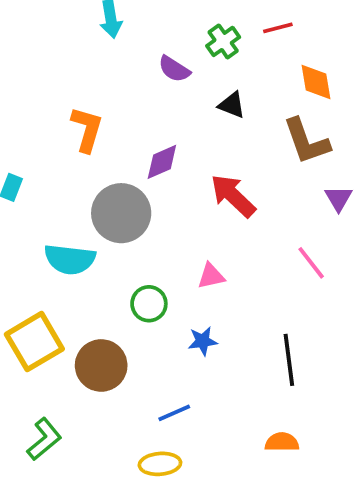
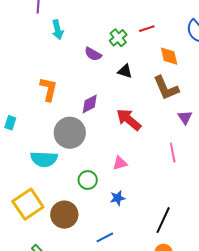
pink line: (311, 263) -> (173, 153), turned 30
black line: (289, 360) -> (163, 220), moved, turned 36

